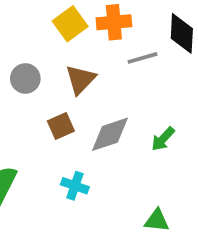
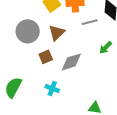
gray circle: (25, 78) -> (28, 31), size x1.5
green arrow: (163, 139) -> (106, 48), moved

